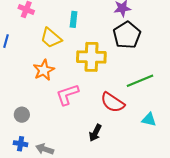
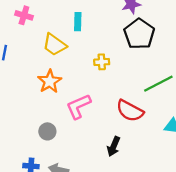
yellow cross: (91, 57) -> (102, 62), size x0.5
gray circle: (22, 115) -> (47, 131), moved

